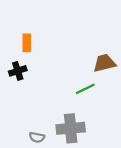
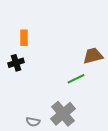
gray cross: (71, 128) -> (63, 114), turned -35

